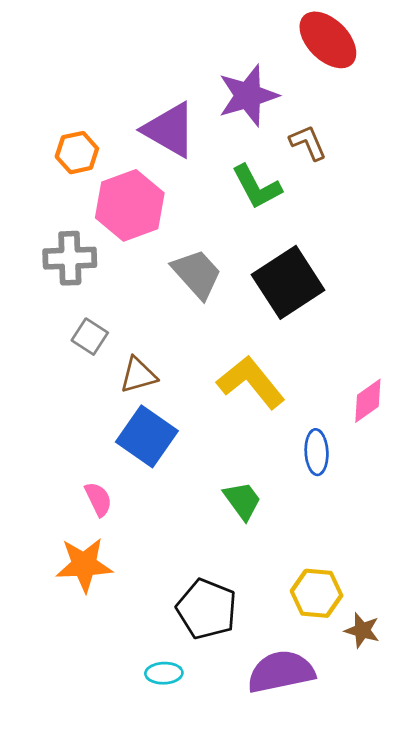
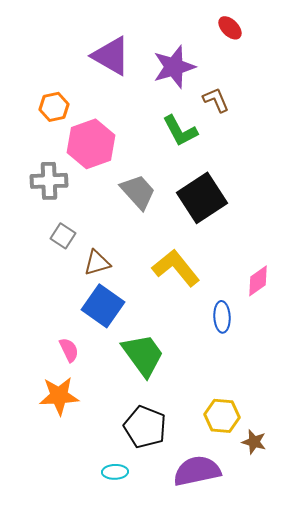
red ellipse: (328, 40) -> (230, 28), size x0.6
purple triangle: (170, 130) -> (111, 56), moved
green trapezoid: (242, 501) -> (143, 355), moved, size x1.6

